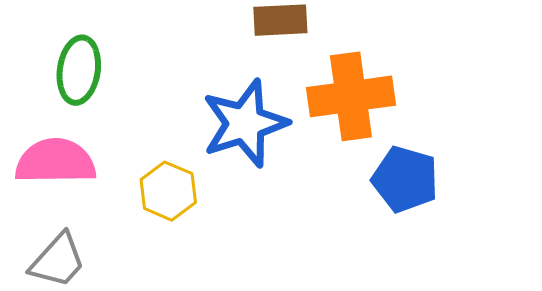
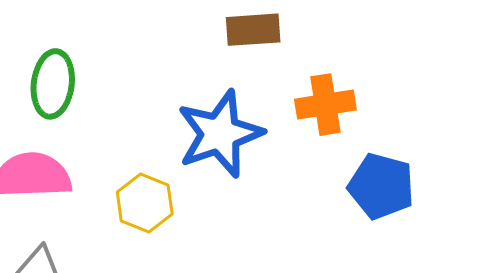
orange cross: (351, 96) -> (325, 105), size x0.7

